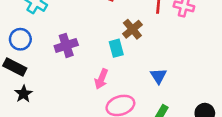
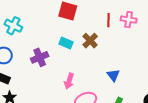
cyan rectangle: (116, 48) -> (66, 43), moved, turned -48

